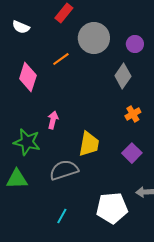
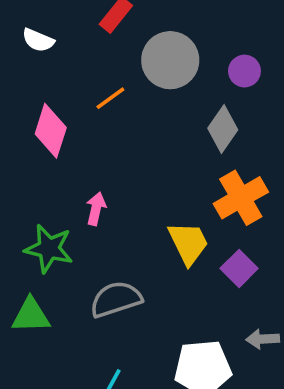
orange cross: (133, 114) -> (241, 198), size x1.8
yellow trapezoid: (89, 144) -> (188, 243), moved, turned -36

